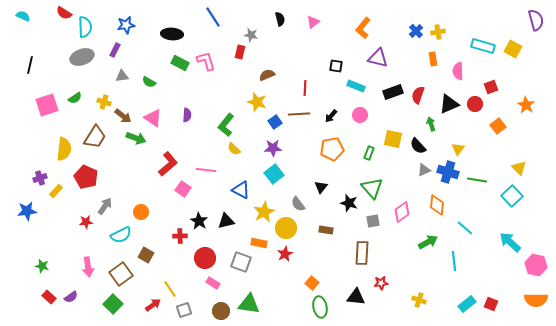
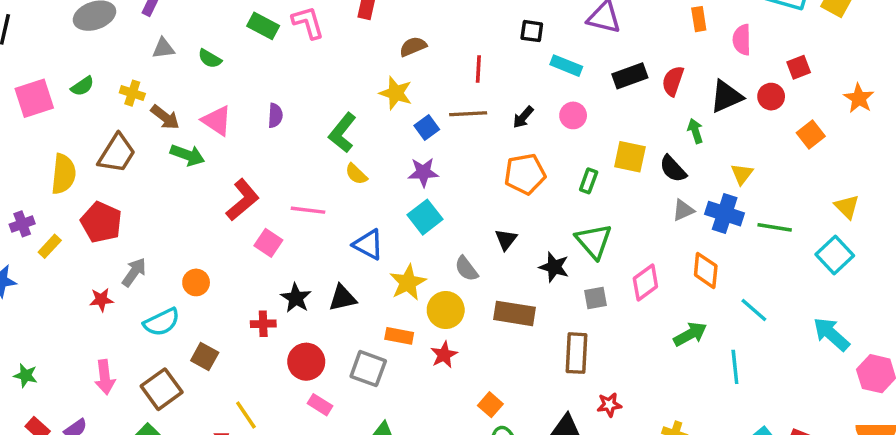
brown rectangle: (326, 230) -> (515, 313), size x1.6

